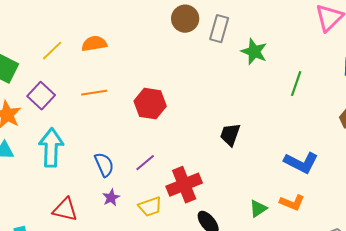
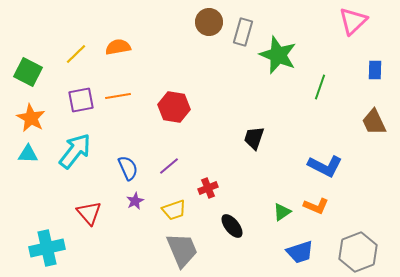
green star: (254, 52) -> (278, 55), size x1.4
purple square: (41, 96) -> (81, 100), moved, turned 36
cyan arrow: (51, 148) -> (75, 151), turned 36
red cross: (184, 185) -> (208, 188), size x0.6
red triangle: (65, 210) -> (89, 213), turned 36

